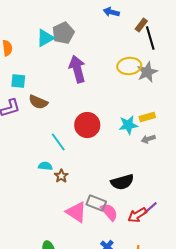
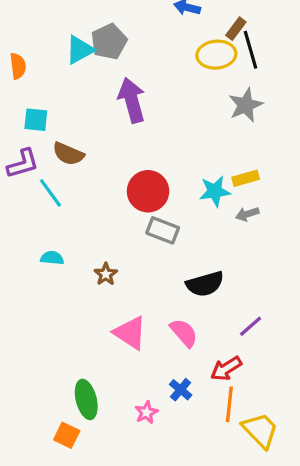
yellow ellipse: (129, 66) -> (216, 55), moved
cyan line: (58, 142) -> (50, 193), moved
cyan semicircle: (45, 166) -> (52, 258), moved
gray rectangle: (96, 203) -> (163, 230), moved
red arrow: (137, 215) -> (226, 369), moved

